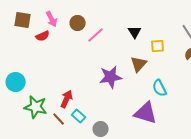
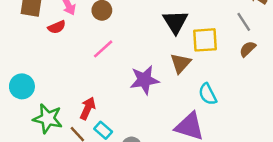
black triangle: (135, 32) -> (175, 22), size x1.5
pink line: (96, 35) -> (103, 49), moved
yellow square: (158, 46) -> (205, 40), size x1.5

